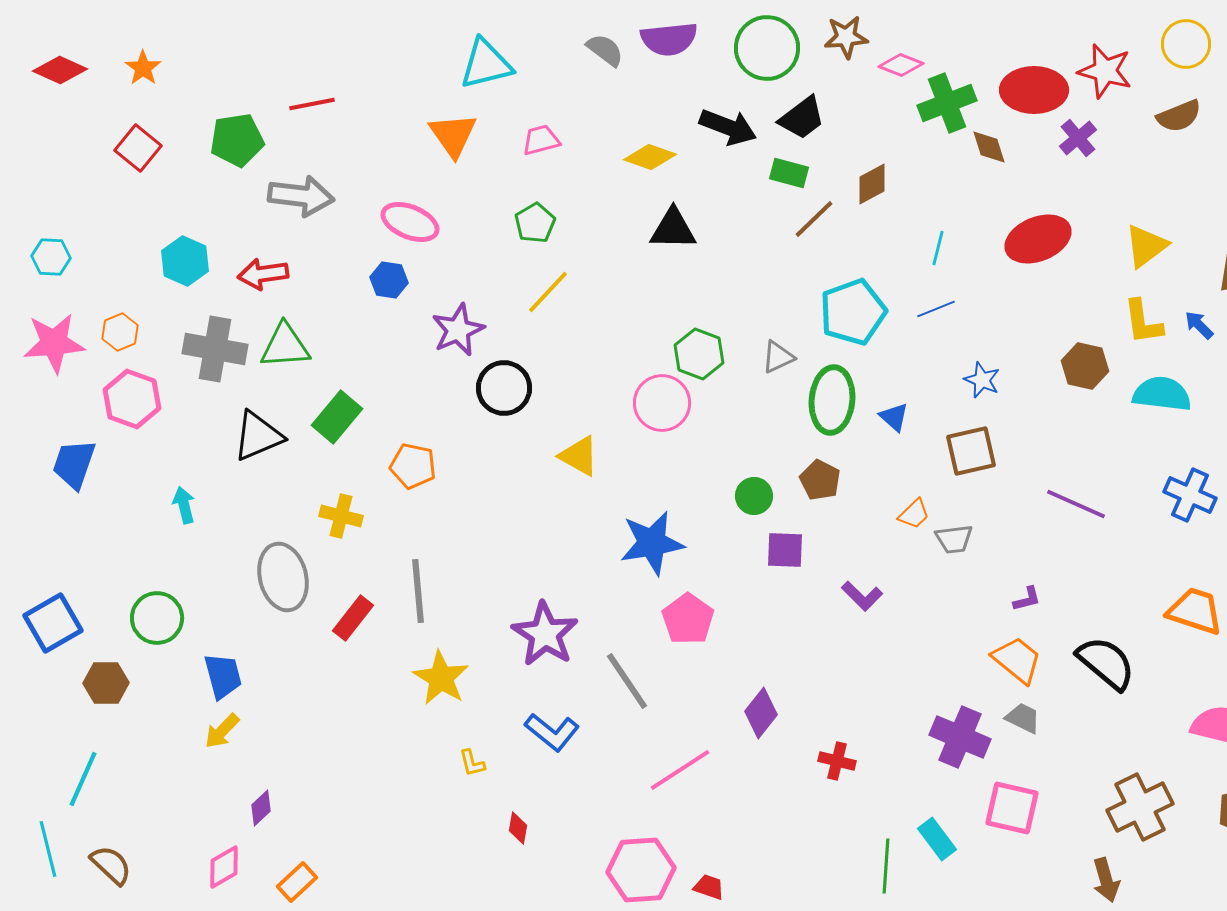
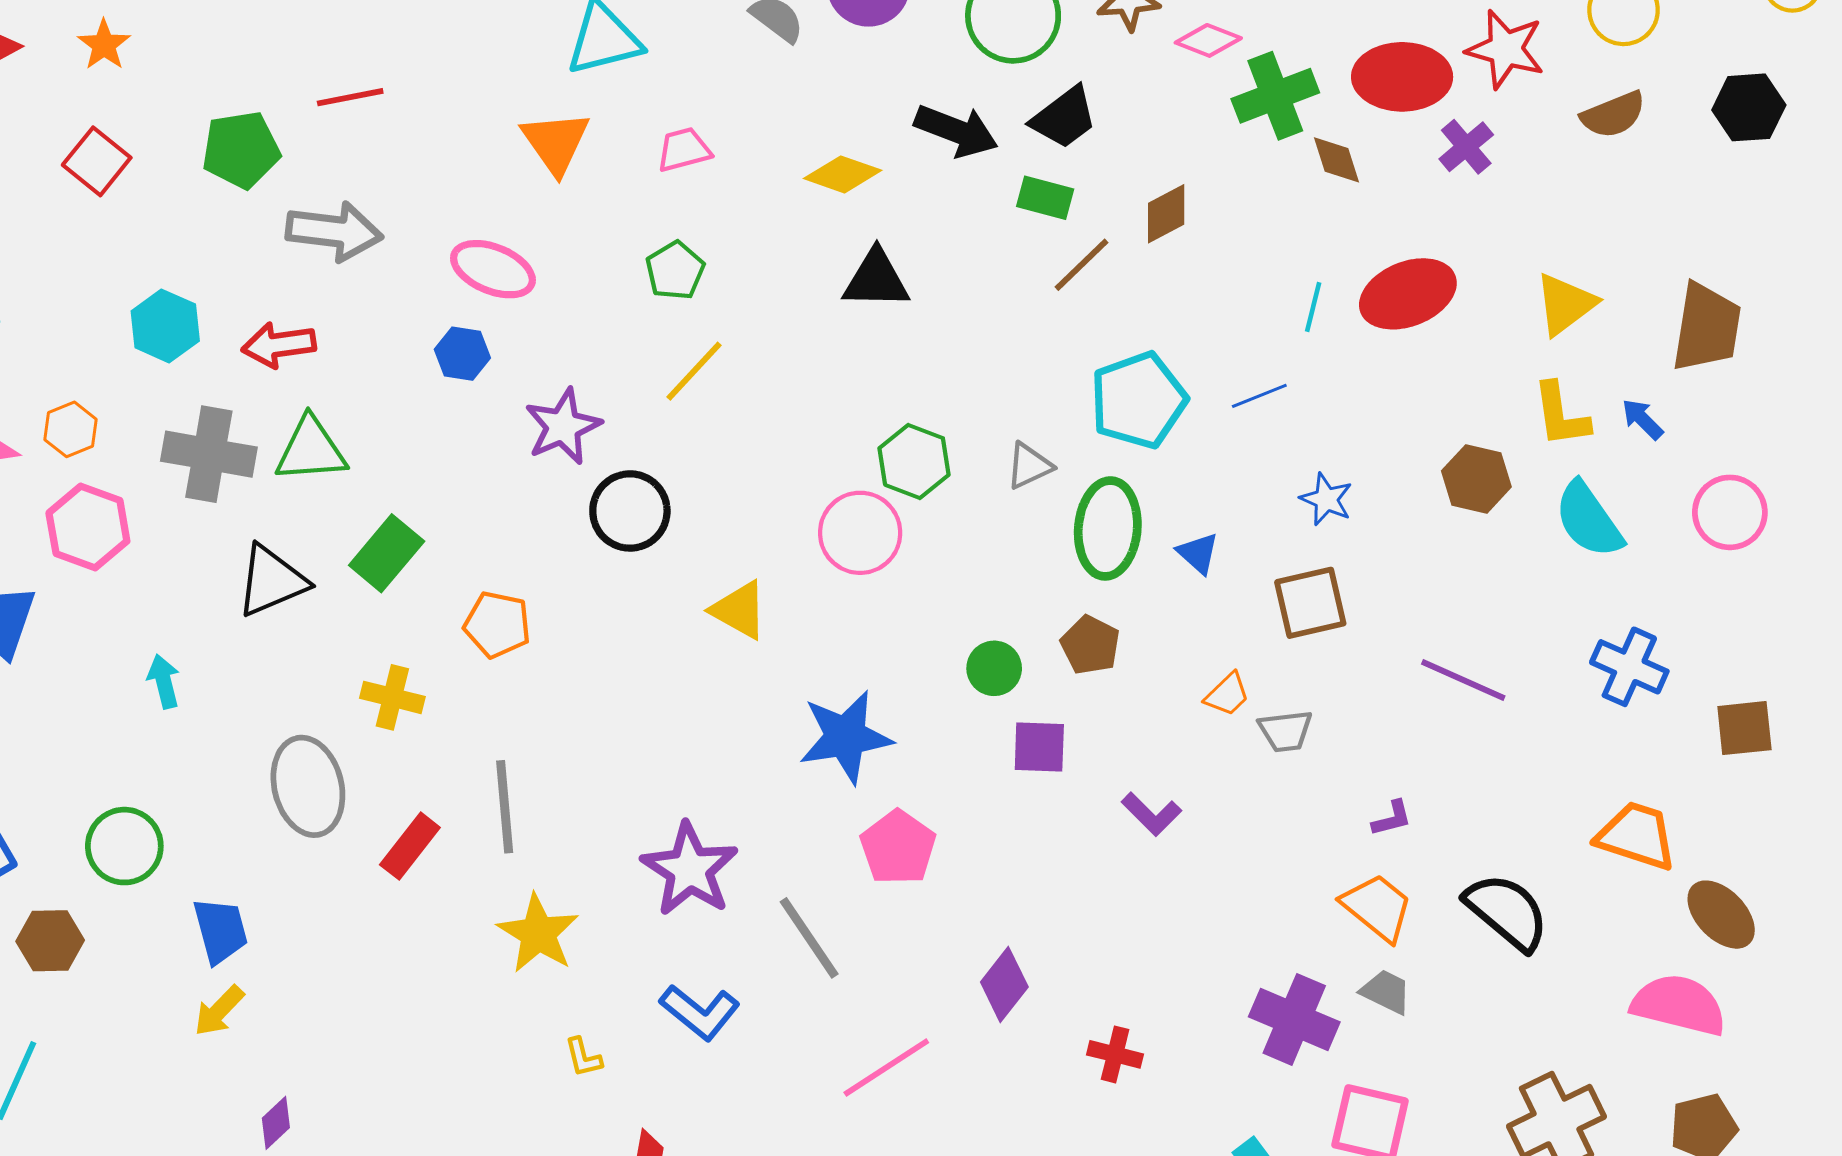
cyan line: (938, 248) -> (1313, 307), moved
cyan semicircle: (1162, 394) -> (1589, 520), turned -132

